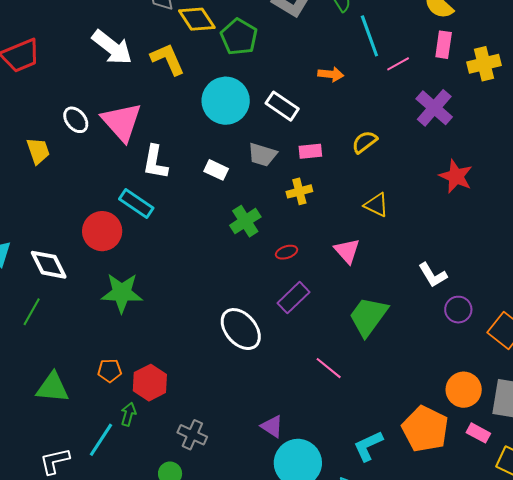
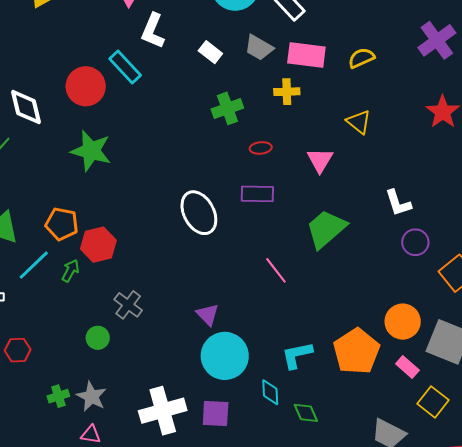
pink rectangle: (310, 151) -> (306, 55), size x1.6
purple rectangle: (294, 298) -> (257, 194), turned 32
orange pentagon: (110, 371) -> (62, 224), size x1.4
cyan line: (101, 440) -> (34, 265), moved

